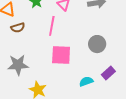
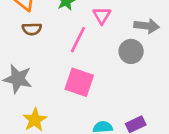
gray circle: (97, 44) -> (131, 51), moved

